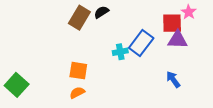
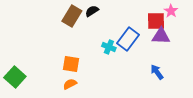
cyan cross: (120, 52) -> (109, 47), turned 32

